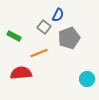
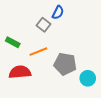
green rectangle: (14, 36) -> (13, 42), moved
gray pentagon: (69, 38) -> (65, 64), moved, turned 30

